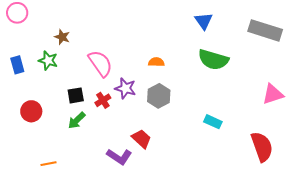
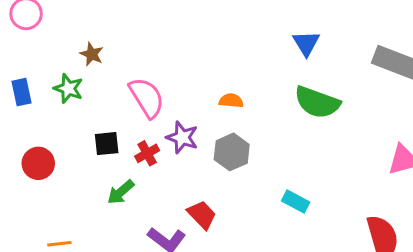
green arrow: (77, 120) -> (121, 192), moved
cyan rectangle: (213, 122) -> (296, 201), moved

